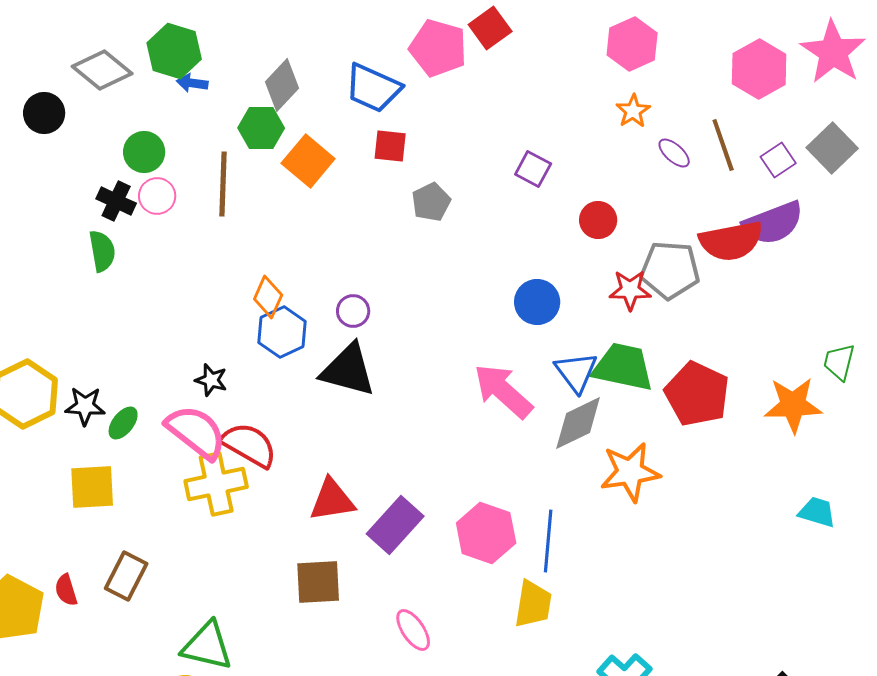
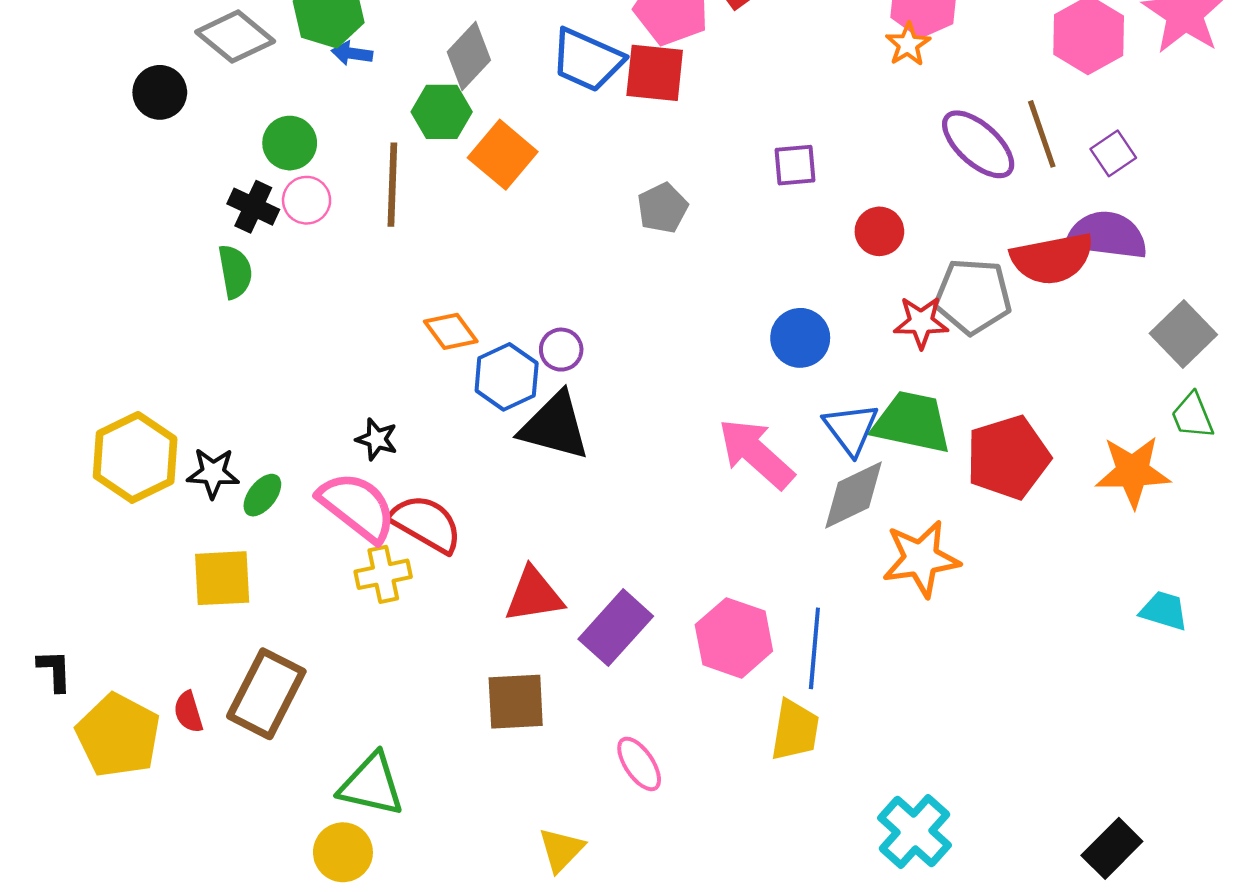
orange star: (633, 111) -> (908, 44), moved
red square: (390, 146) -> (655, 73), moved, size x1.4
gray square: (832, 148) -> (1183, 334), moved
purple ellipse: (674, 153) -> (978, 144), size x1.8
purple square: (533, 169) -> (795, 165), turned -33
purple semicircle: (773, 223) -> (1107, 235), turned -152
orange diamond: (268, 297) -> (451, 331), turned -60
blue hexagon: (282, 332) -> (507, 377), moved
green trapezoid: (839, 362) -> (1192, 416), turned -36
red pentagon: (697, 394) -> (1008, 457), turned 30
yellow cross: (216, 484) -> (383, 574), size x0.7
brown rectangle: (126, 576) -> (266, 694), size x1.4

